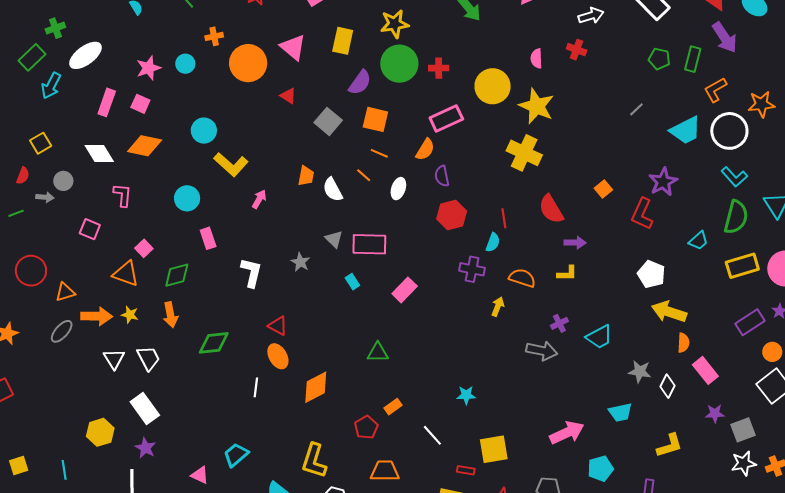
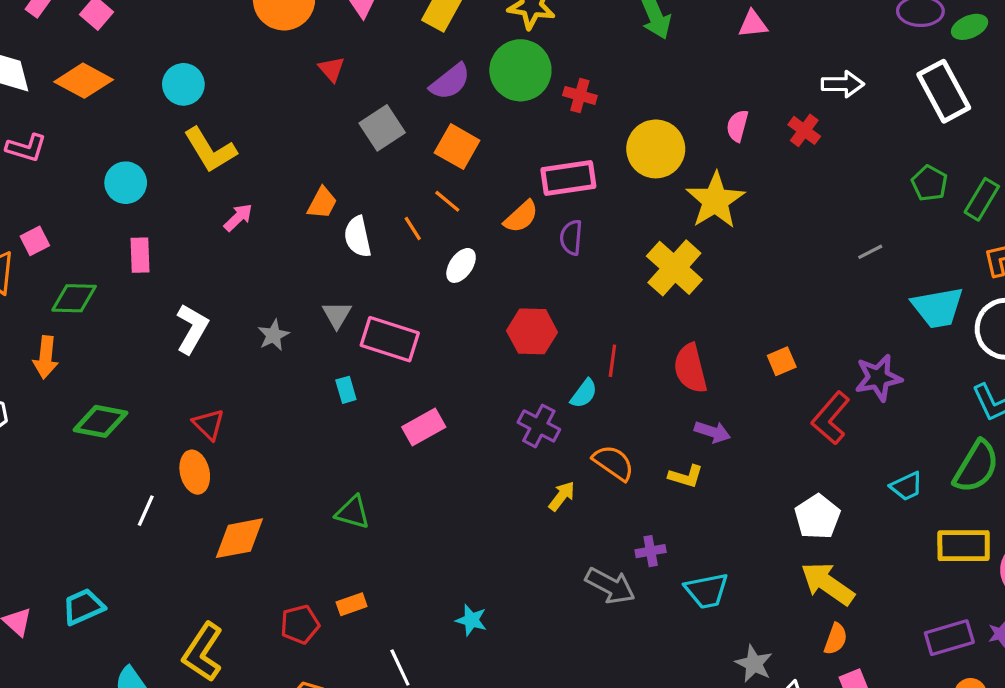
purple semicircle: (442, 176) -> (571, 237), moved
pink L-shape: (123, 195) -> (26, 148), turned 85

